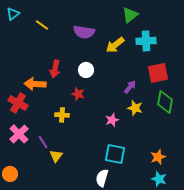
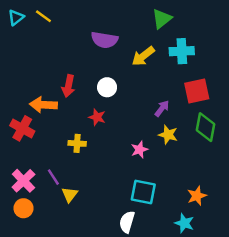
yellow line: (42, 25) -> (43, 16), moved
pink cross: (19, 134) -> (23, 181), moved
orange circle: (10, 174) -> (23, 208), moved
cyan star: (159, 179) -> (184, 223), moved

